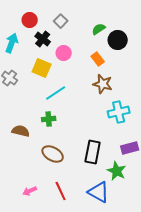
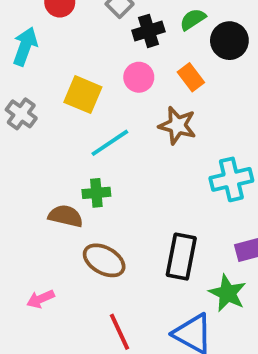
black cross: (43, 39) -> (148, 31), moved, turned 35
pink circle: (64, 53) -> (139, 77), moved
brown star: (103, 84) -> (177, 125), moved
brown semicircle: (21, 131) -> (66, 216), moved
pink arrow: (30, 191) -> (40, 299), moved

